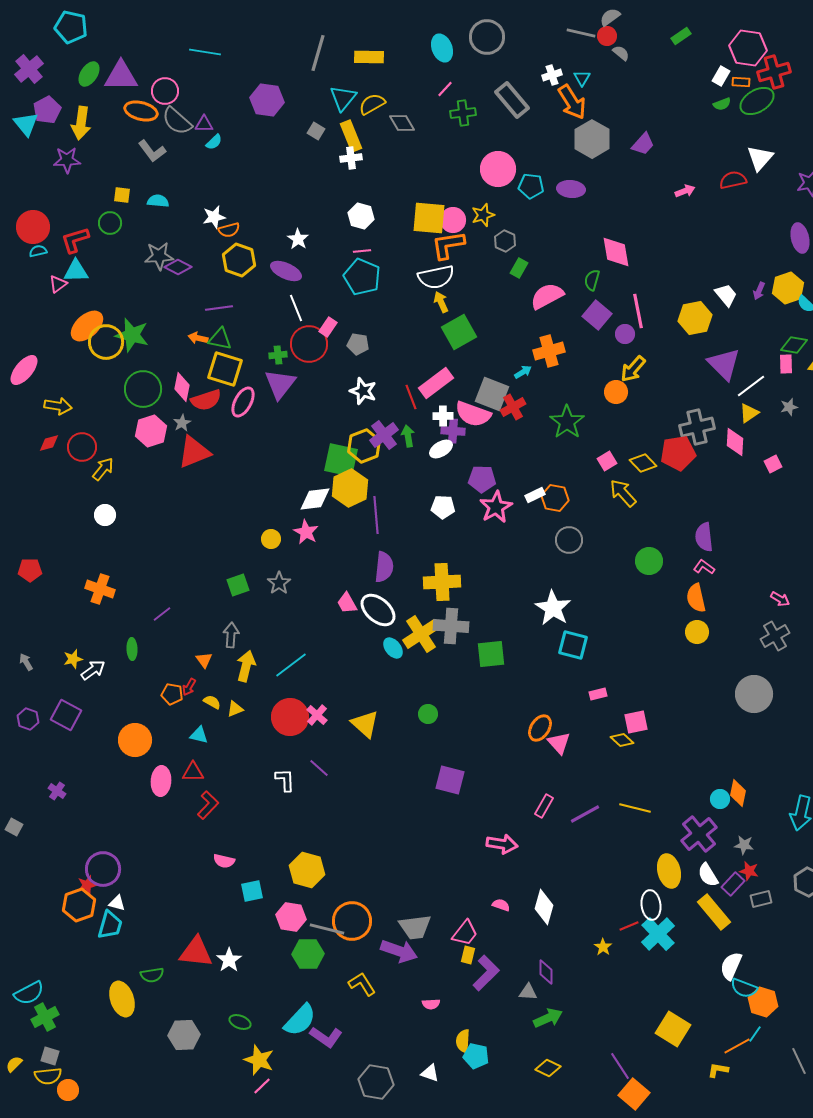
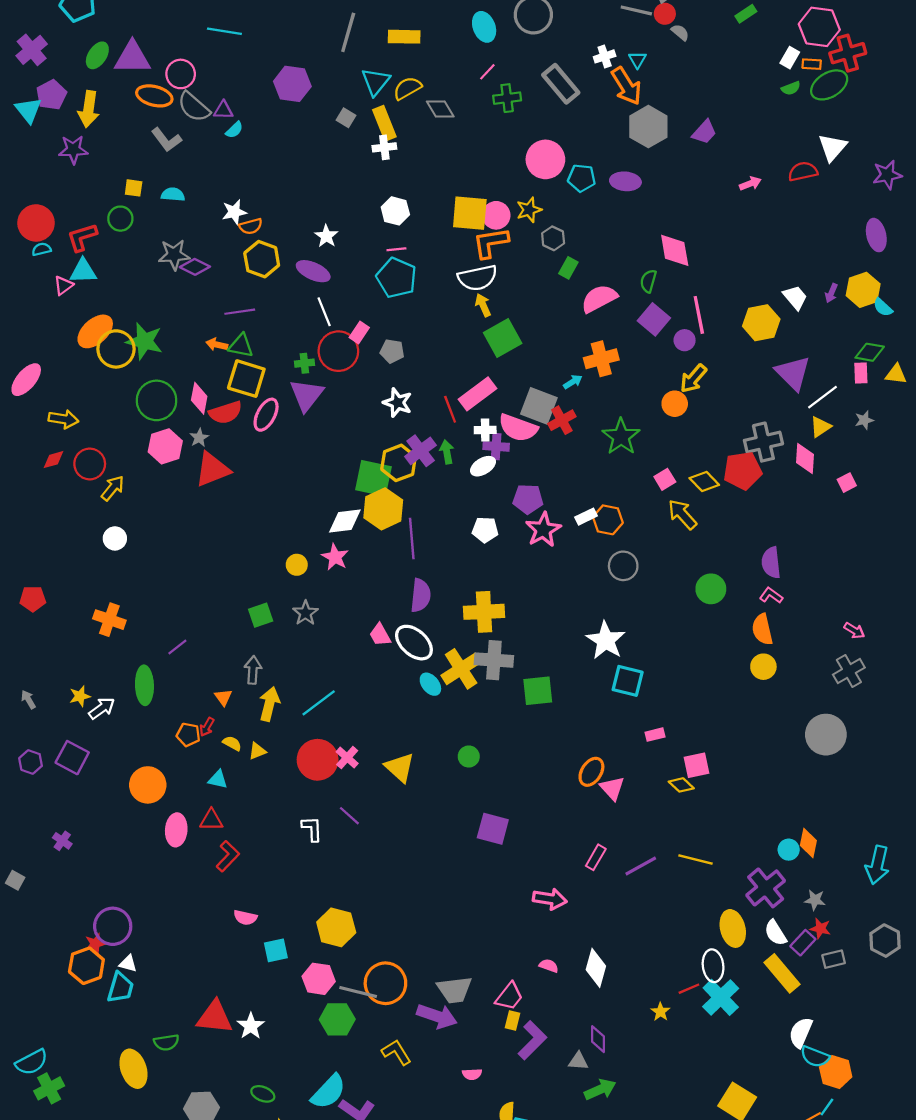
green ellipse: (132, 649) -> (144, 685), size x1.6

